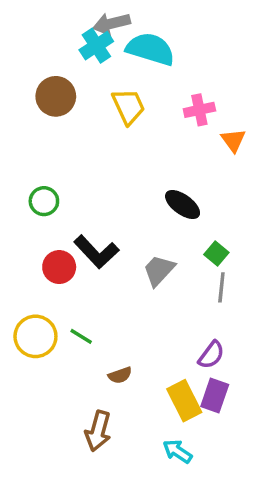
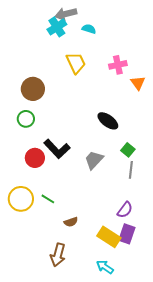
cyan semicircle: (150, 49) -> (89, 29), size x0.5
brown circle: (56, 96) -> (33, 89), moved
yellow rectangle: (184, 401) -> (109, 237), turned -30

